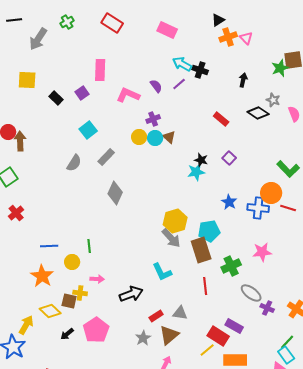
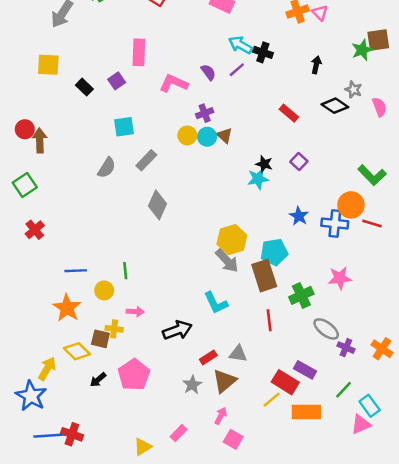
cyan square: (88, 130) -> (124, 127), turned 30
green line: (287, 342) -> (344, 390), moved

